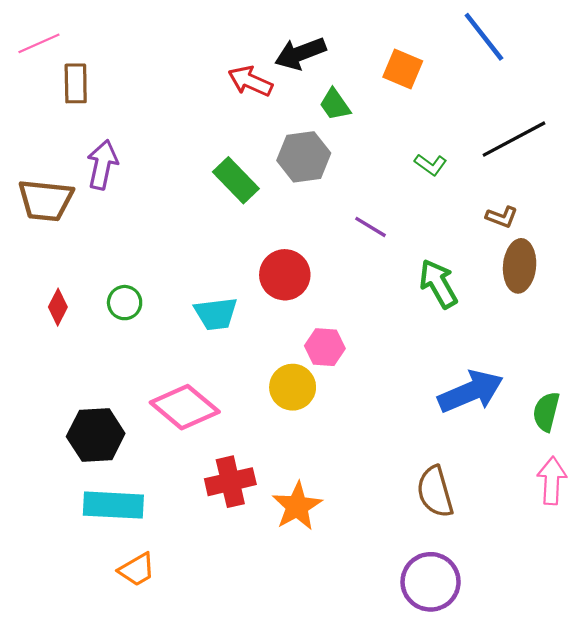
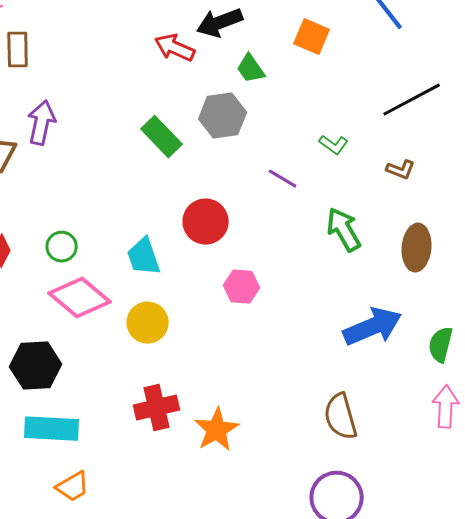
green L-shape: (431, 165) -> (334, 145), moved
brown ellipse: (520, 266) -> (417, 248), moved
cyan trapezoid: (216, 314) -> (144, 257), turned 78
yellow circle: (293, 387) -> (148, 323), moved
pink diamond: (185, 407) -> (80, 298), moved

